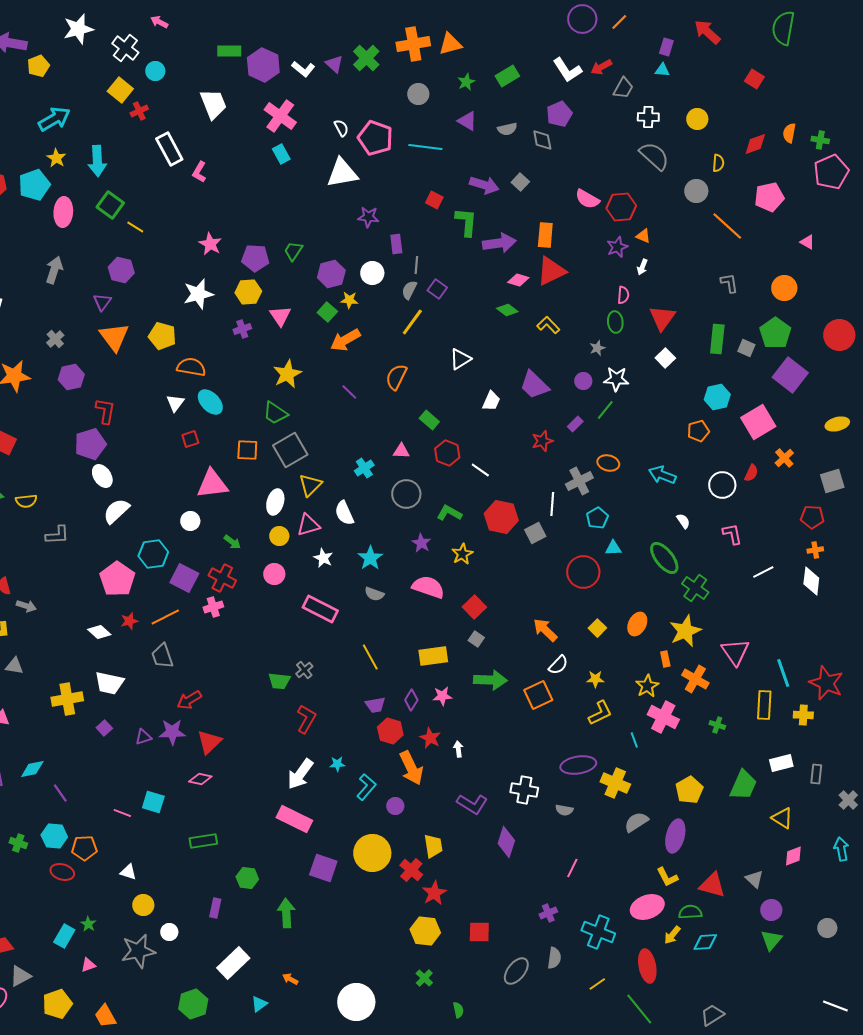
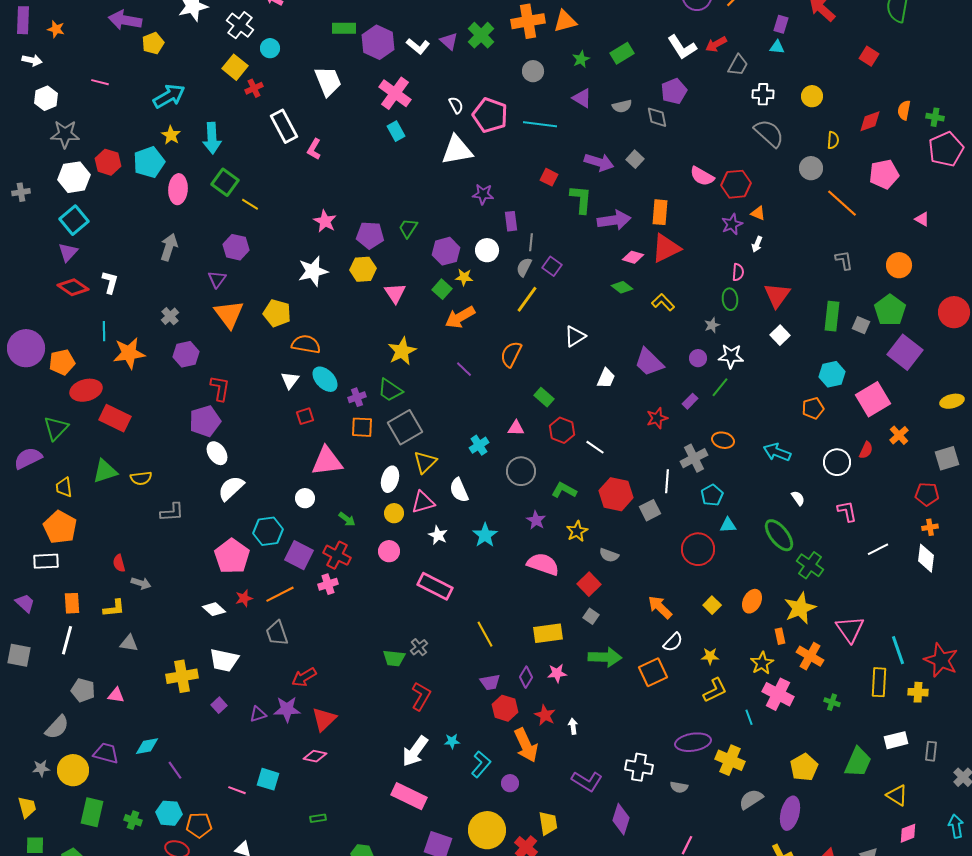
purple cross: (242, 329) -> (357, 397), moved
gray semicircle: (374, 594) -> (609, 555), moved
green rectangle: (203, 841) -> (318, 818), size x0.6

